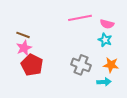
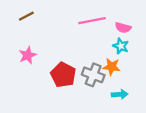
brown line: (23, 35) -> (26, 16), moved, turned -48
red pentagon: (32, 65) -> (63, 75), moved
orange star: (111, 65) -> (112, 67), moved

